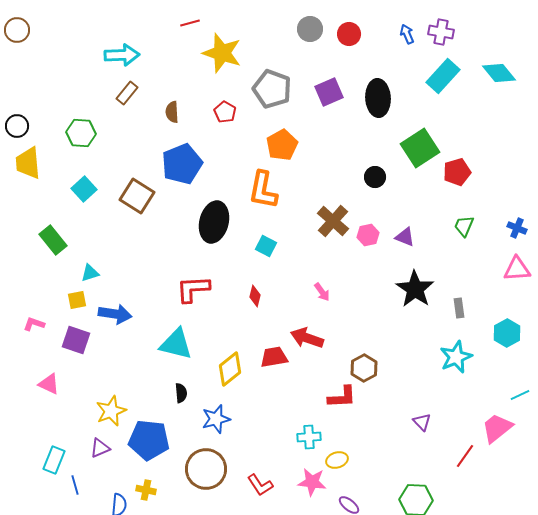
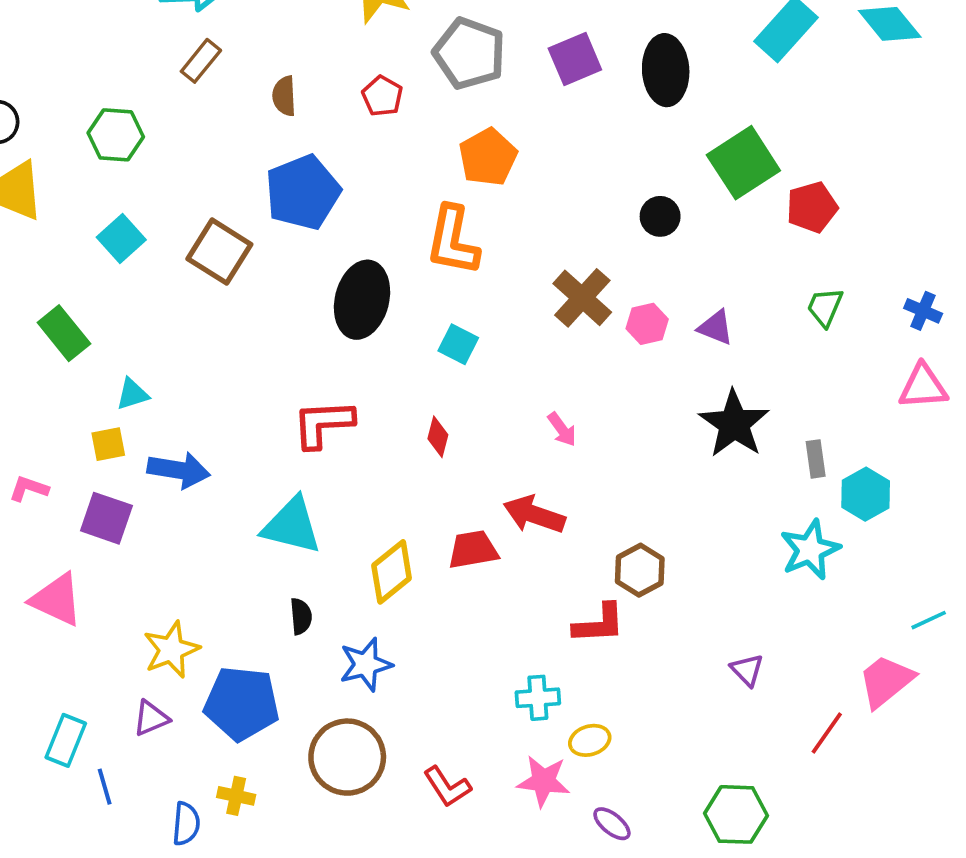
cyan hexagon: (507, 333) -> (866, 494), moved
pink triangle: (49, 384) -> (56, 600), size x1.4

